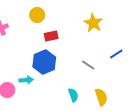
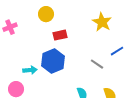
blue line: (116, 54) -> (117, 51), moved
cyan arrow: (26, 80) -> (30, 70), moved

